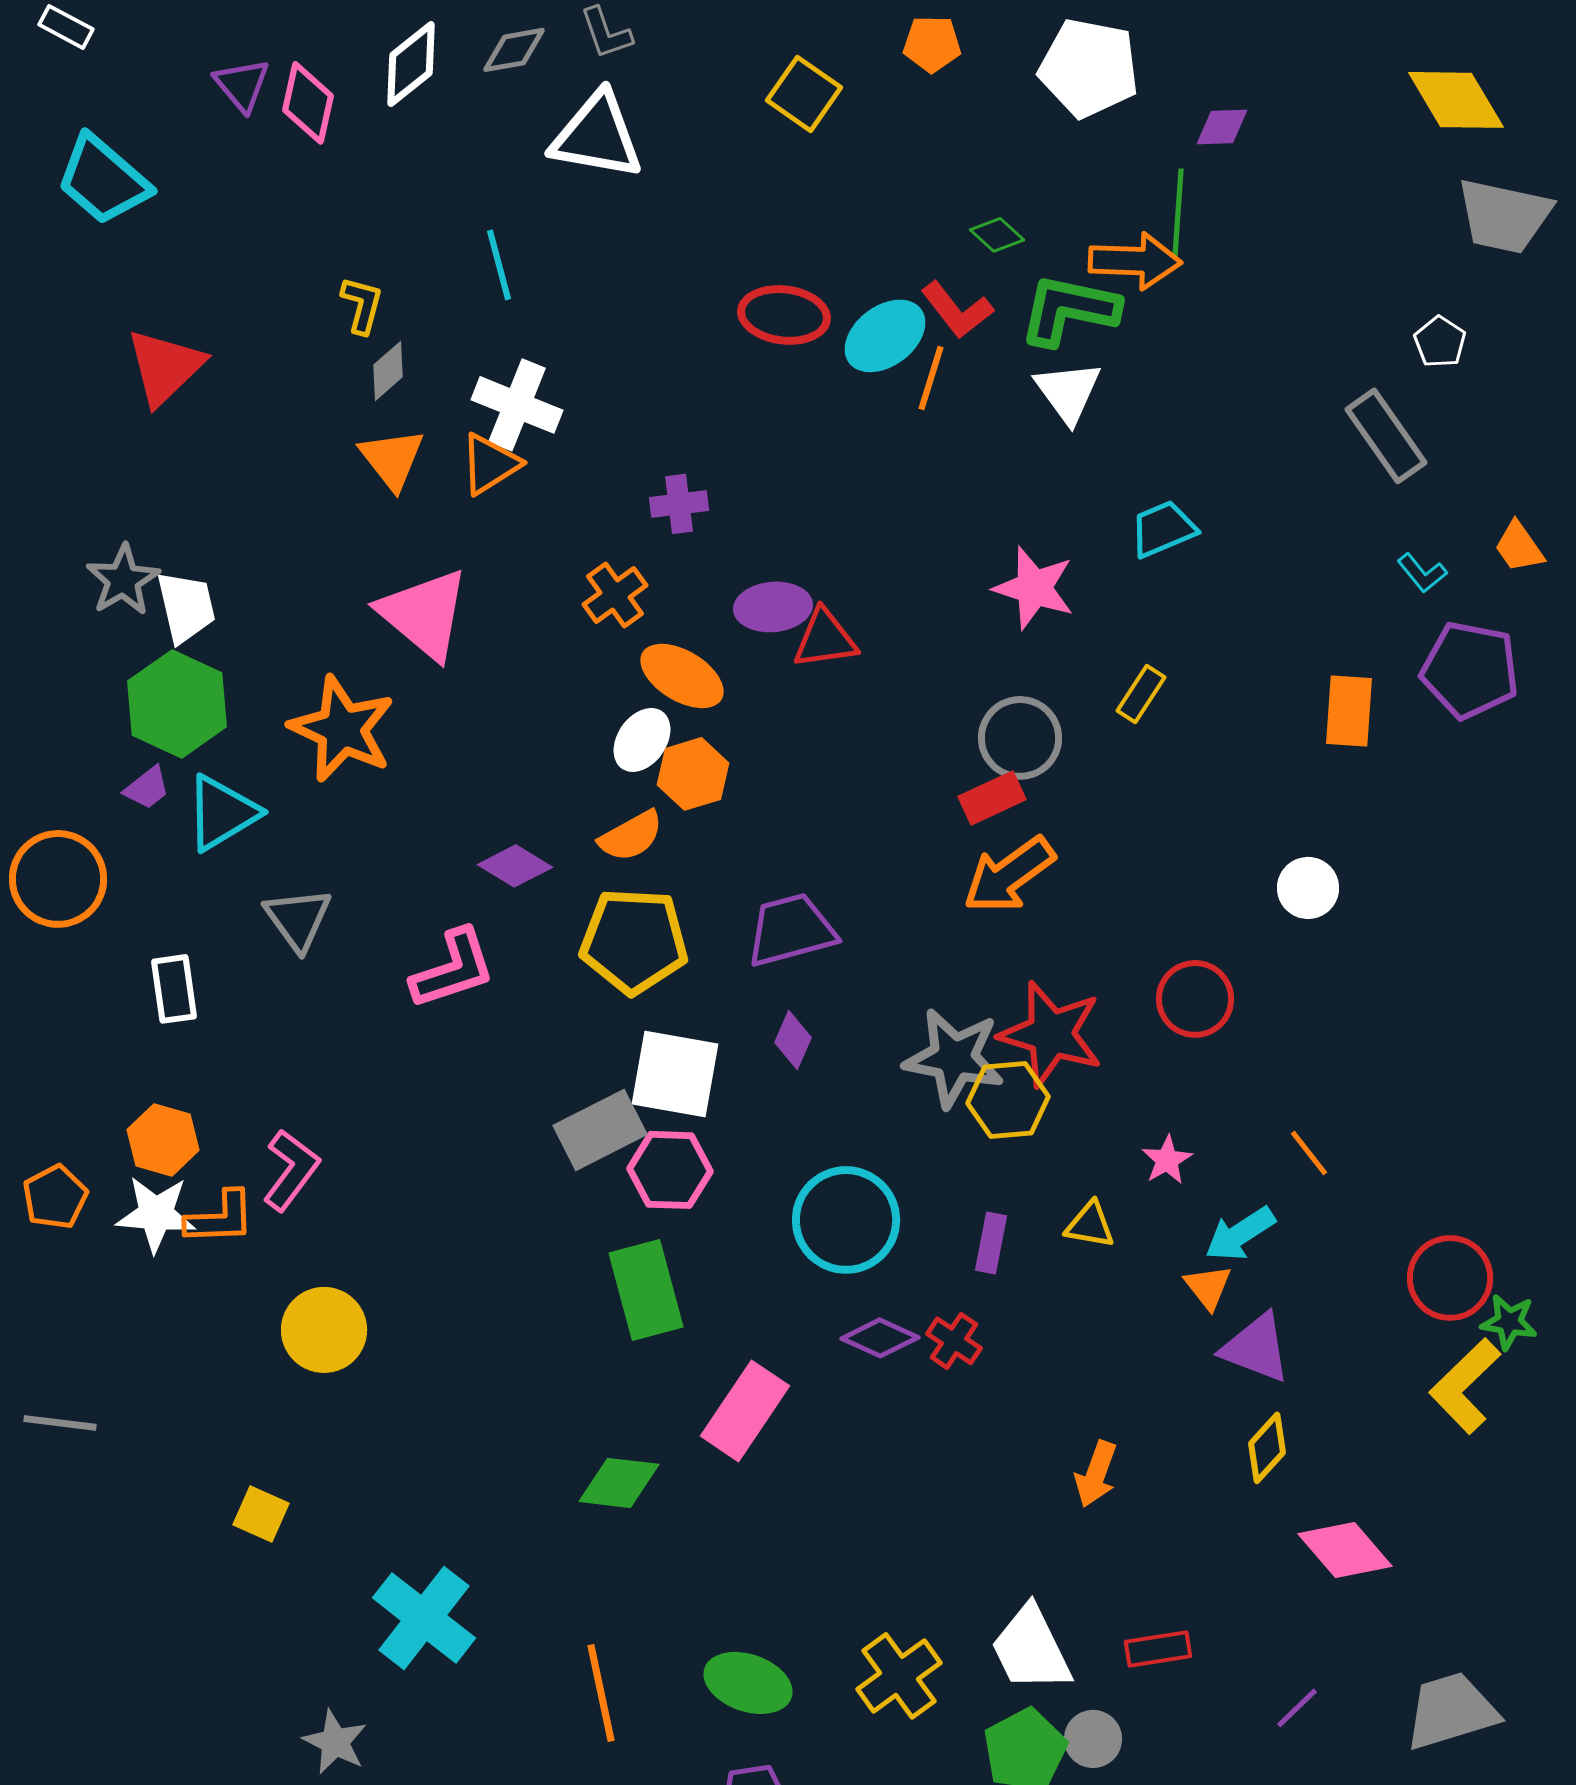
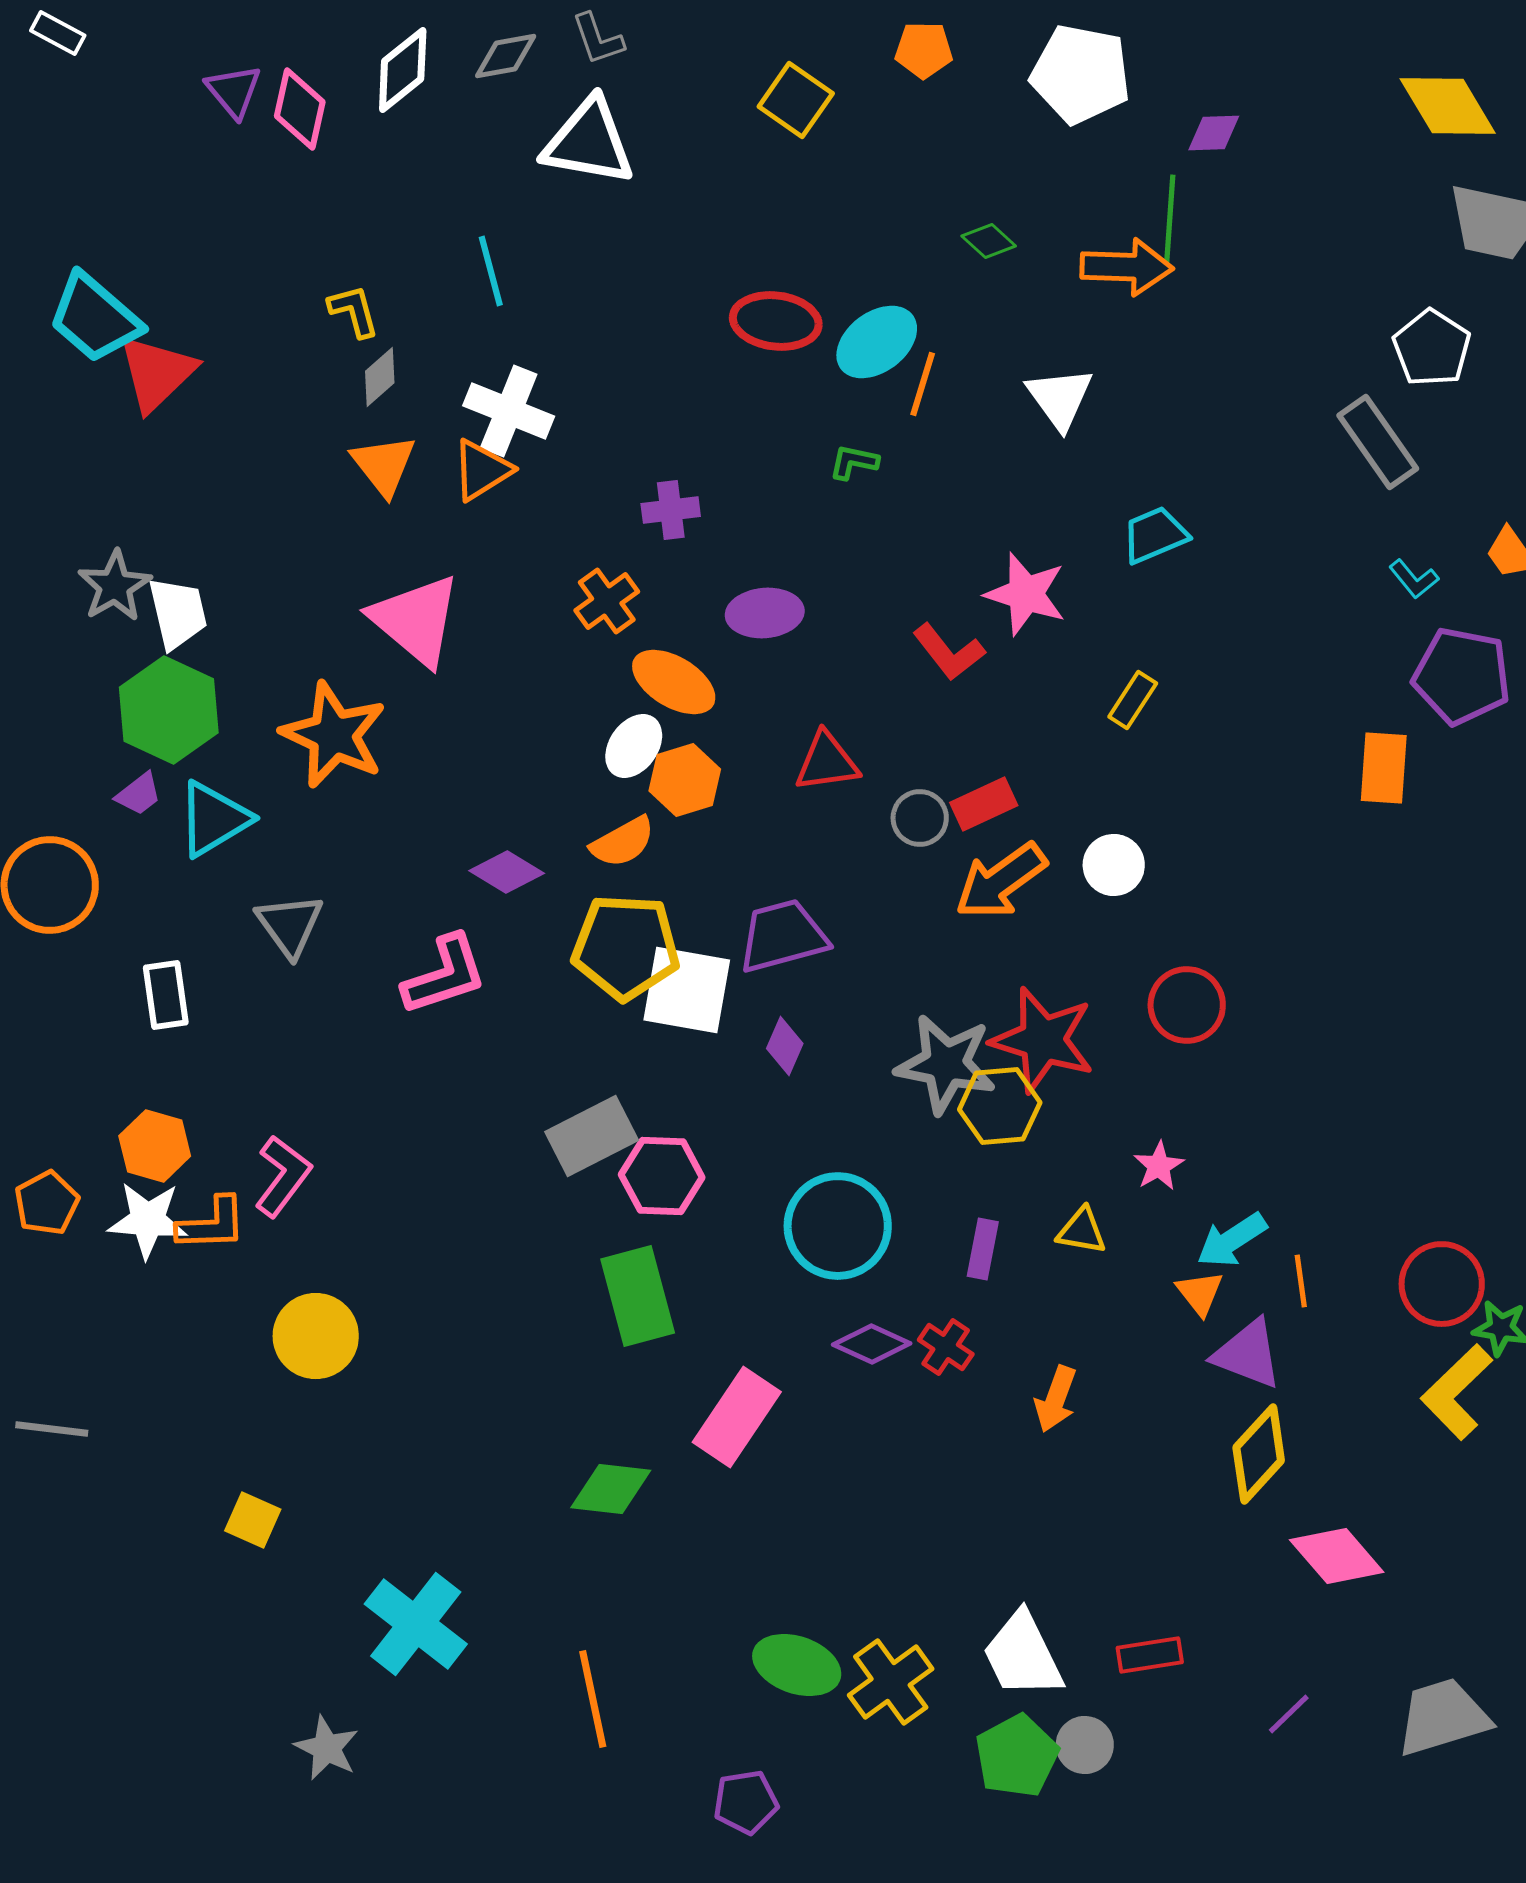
cyan trapezoid: (103, 180) -> (95, 318), moved
yellow L-shape: (362, 305) -> (354, 311), turned -30
red L-shape: (957, 310) -> (949, 652), moved
green L-shape: (1069, 310) -> (854, 462), moved, size x0.5
white pentagon: (1440, 342) -> (1432, 348), size x1.5
red triangle: (825, 639) -> (827, 762), moved
orange rectangle: (1349, 711) -> (1384, 768), moved
gray circle: (1020, 738) -> (920, 818), moved, size x0.7
white circle: (1308, 888) -> (1114, 865), moved
white square: (675, 1074) -> (687, 990), moved
orange line: (1309, 1153) -> (1301, 1281), moved, turned 30
yellow diamond: (1267, 1448) -> (1259, 1454), size x1.4
orange arrow: (1096, 1474) -> (1056, 1399), moved
green ellipse: (748, 1683) -> (797, 1665), moved

